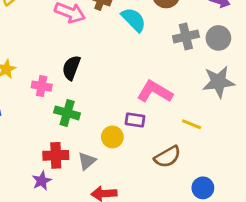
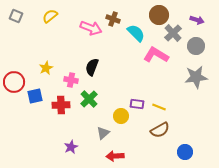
gray cross: (186, 37) -> (173, 33), moved, turned -30
pink L-shape: (155, 92) -> (156, 55), moved
green cross: (67, 113) -> (89, 99), turned 30
yellow line: (192, 124) -> (159, 107), moved
red cross: (56, 155) -> (61, 105), moved

